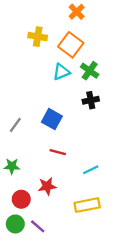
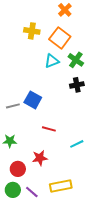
blue square: (52, 119) -> (33, 100), moved
gray line: (15, 125) -> (13, 106), turned 40
yellow rectangle: (87, 205) -> (61, 186), moved

